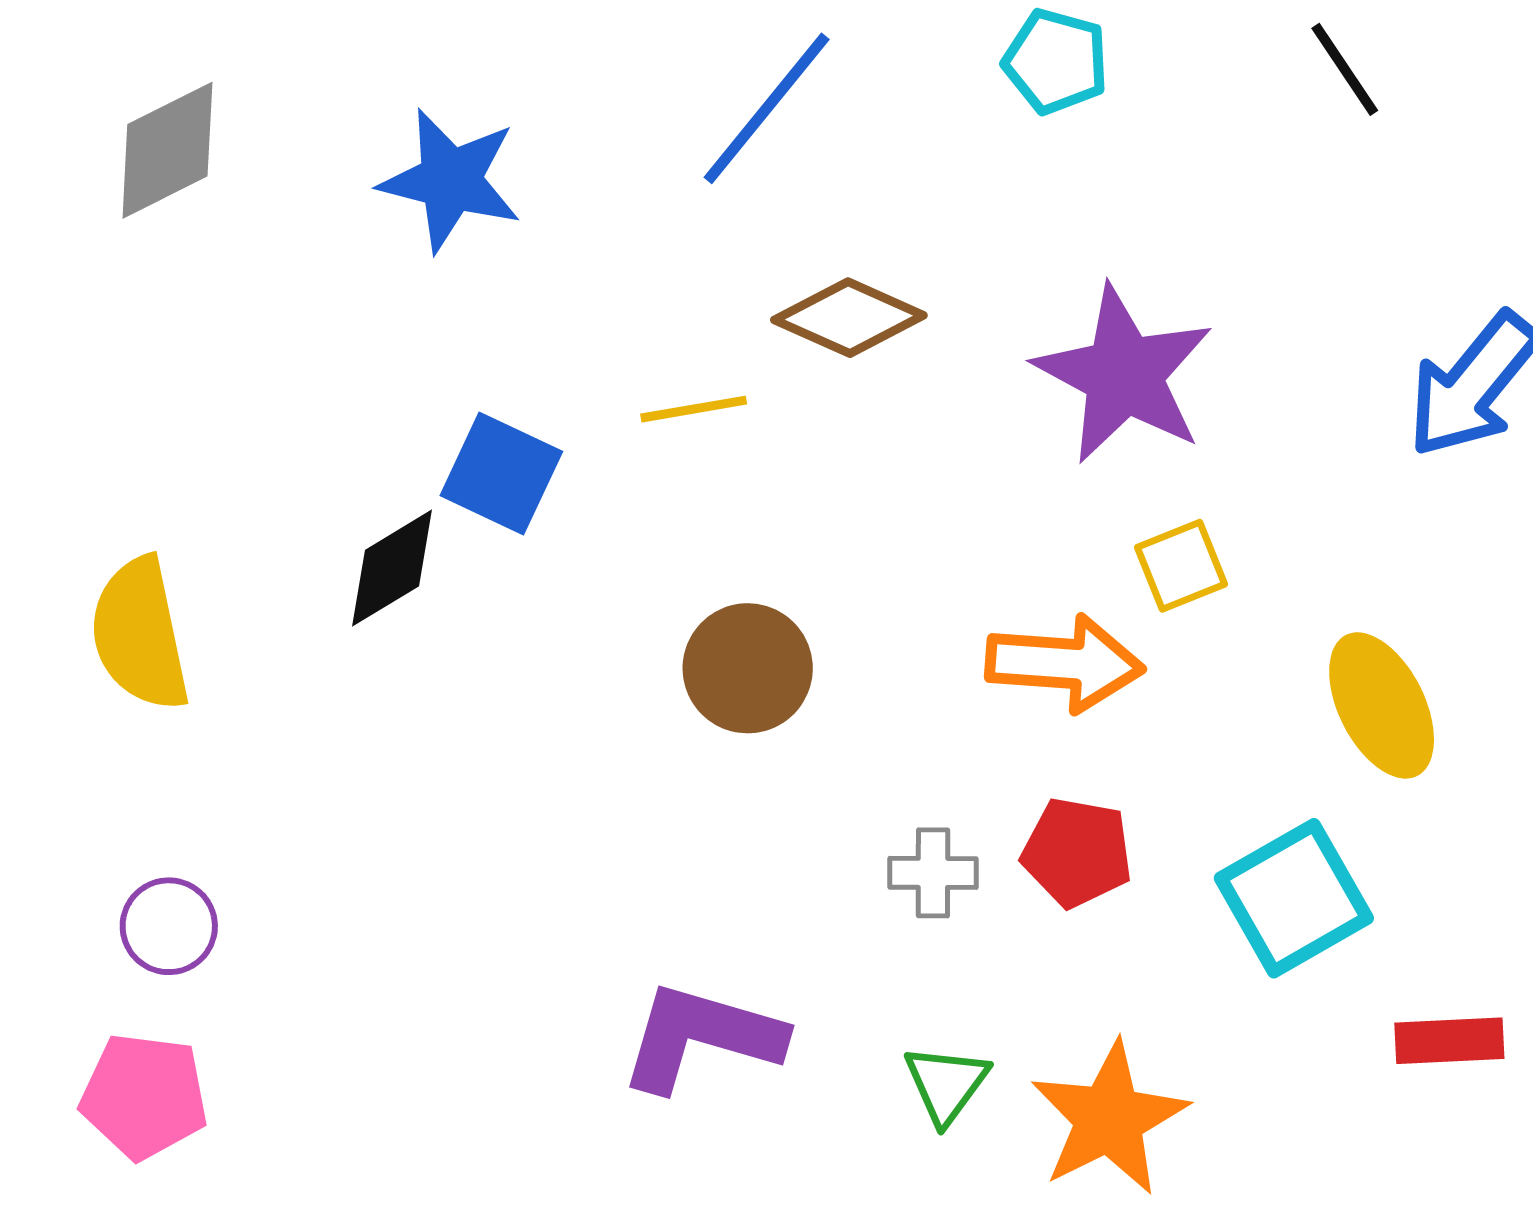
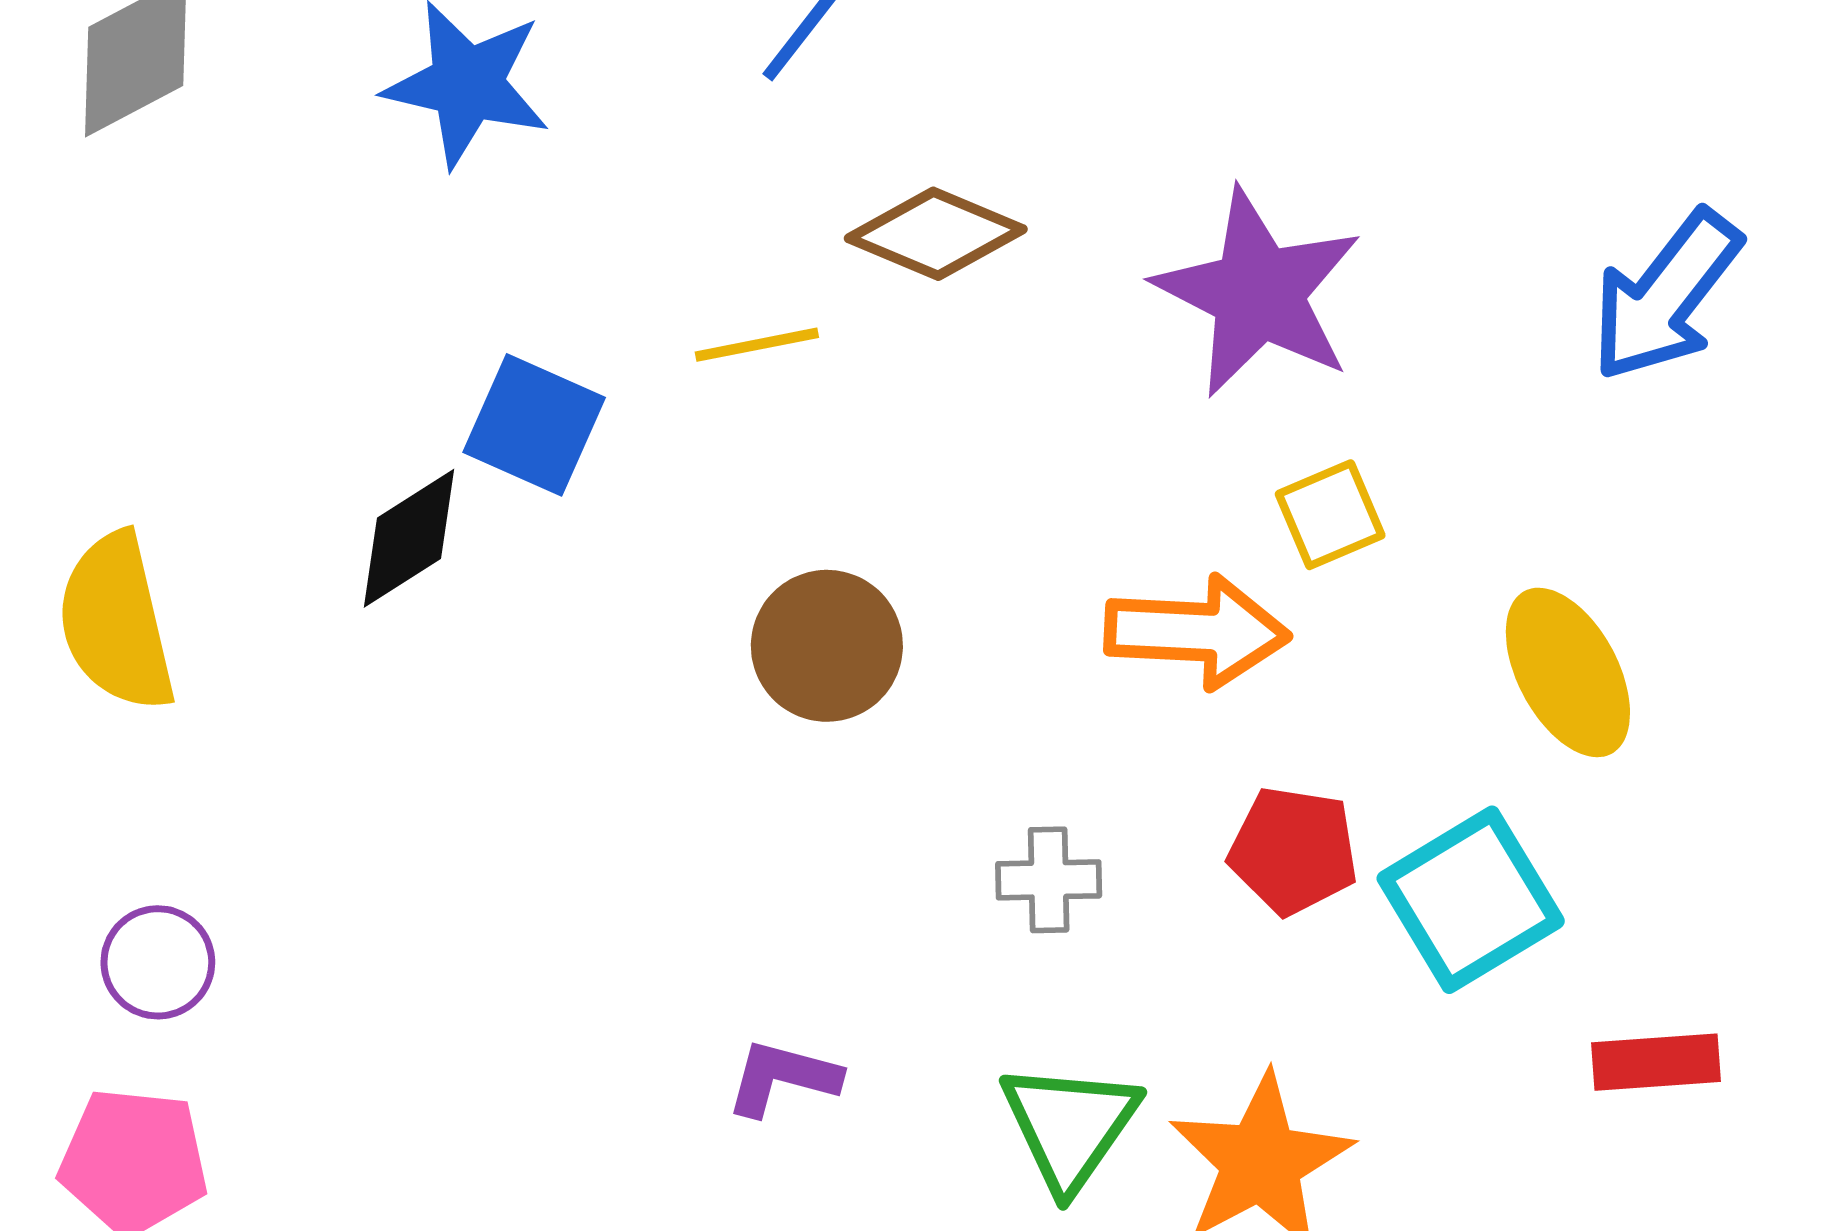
red pentagon: (1077, 852) -> (1293, 851), moved
purple L-shape: (701, 1037) -> (783, 1078), size x0.6
green triangle: (946, 1084) -> (1070, 1126), size x1.4

